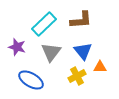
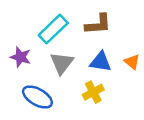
blue triangle: (83, 51) -> (101, 62), turned -42
orange triangle: (100, 67) -> (132, 62), moved, turned 40

